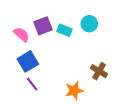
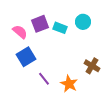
purple line: (32, 84) -> (44, 79), moved
orange star: (74, 91) -> (69, 84), turned -30

